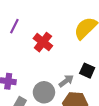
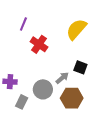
purple line: (14, 26) -> (23, 24), moved

